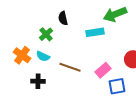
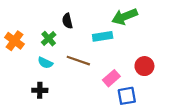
orange cross: (22, 55) -> (14, 41), moved
brown line: (70, 67) -> (78, 61), moved

